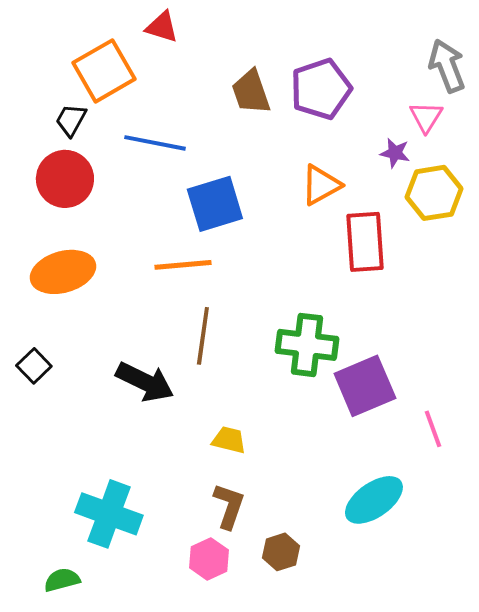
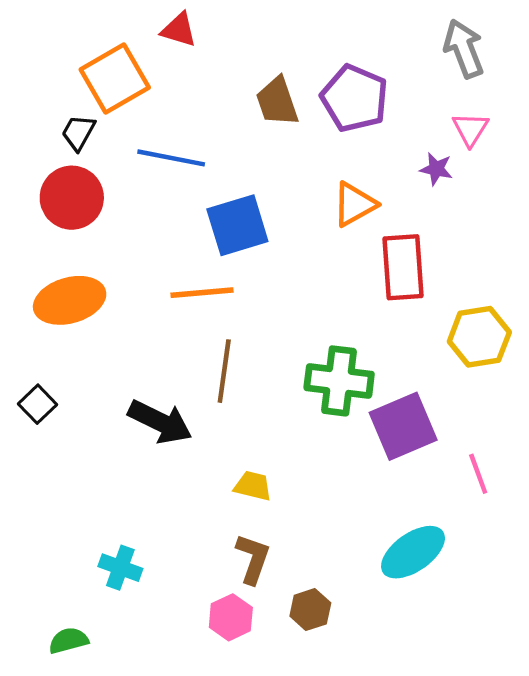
gray arrow: (447, 66) -> (464, 49), moved
purple pentagon: (321, 89) -> (354, 98), turned -30
yellow hexagon: (434, 193) -> (479, 337), moved
cyan cross: (109, 514) -> (120, 568), size x0.6

